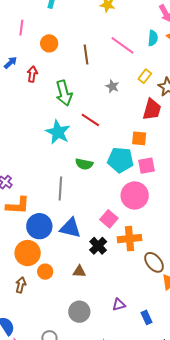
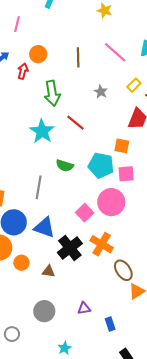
orange circle: (49, 43) -> (38, 54), moved
pink square: (109, 219) -> (85, 213), moved
orange cross: (129, 239) -> (102, 244), turned 30
black cross: (98, 246) -> (70, 248), size x1.4
orange circle: (45, 272) -> (21, 263), moved

